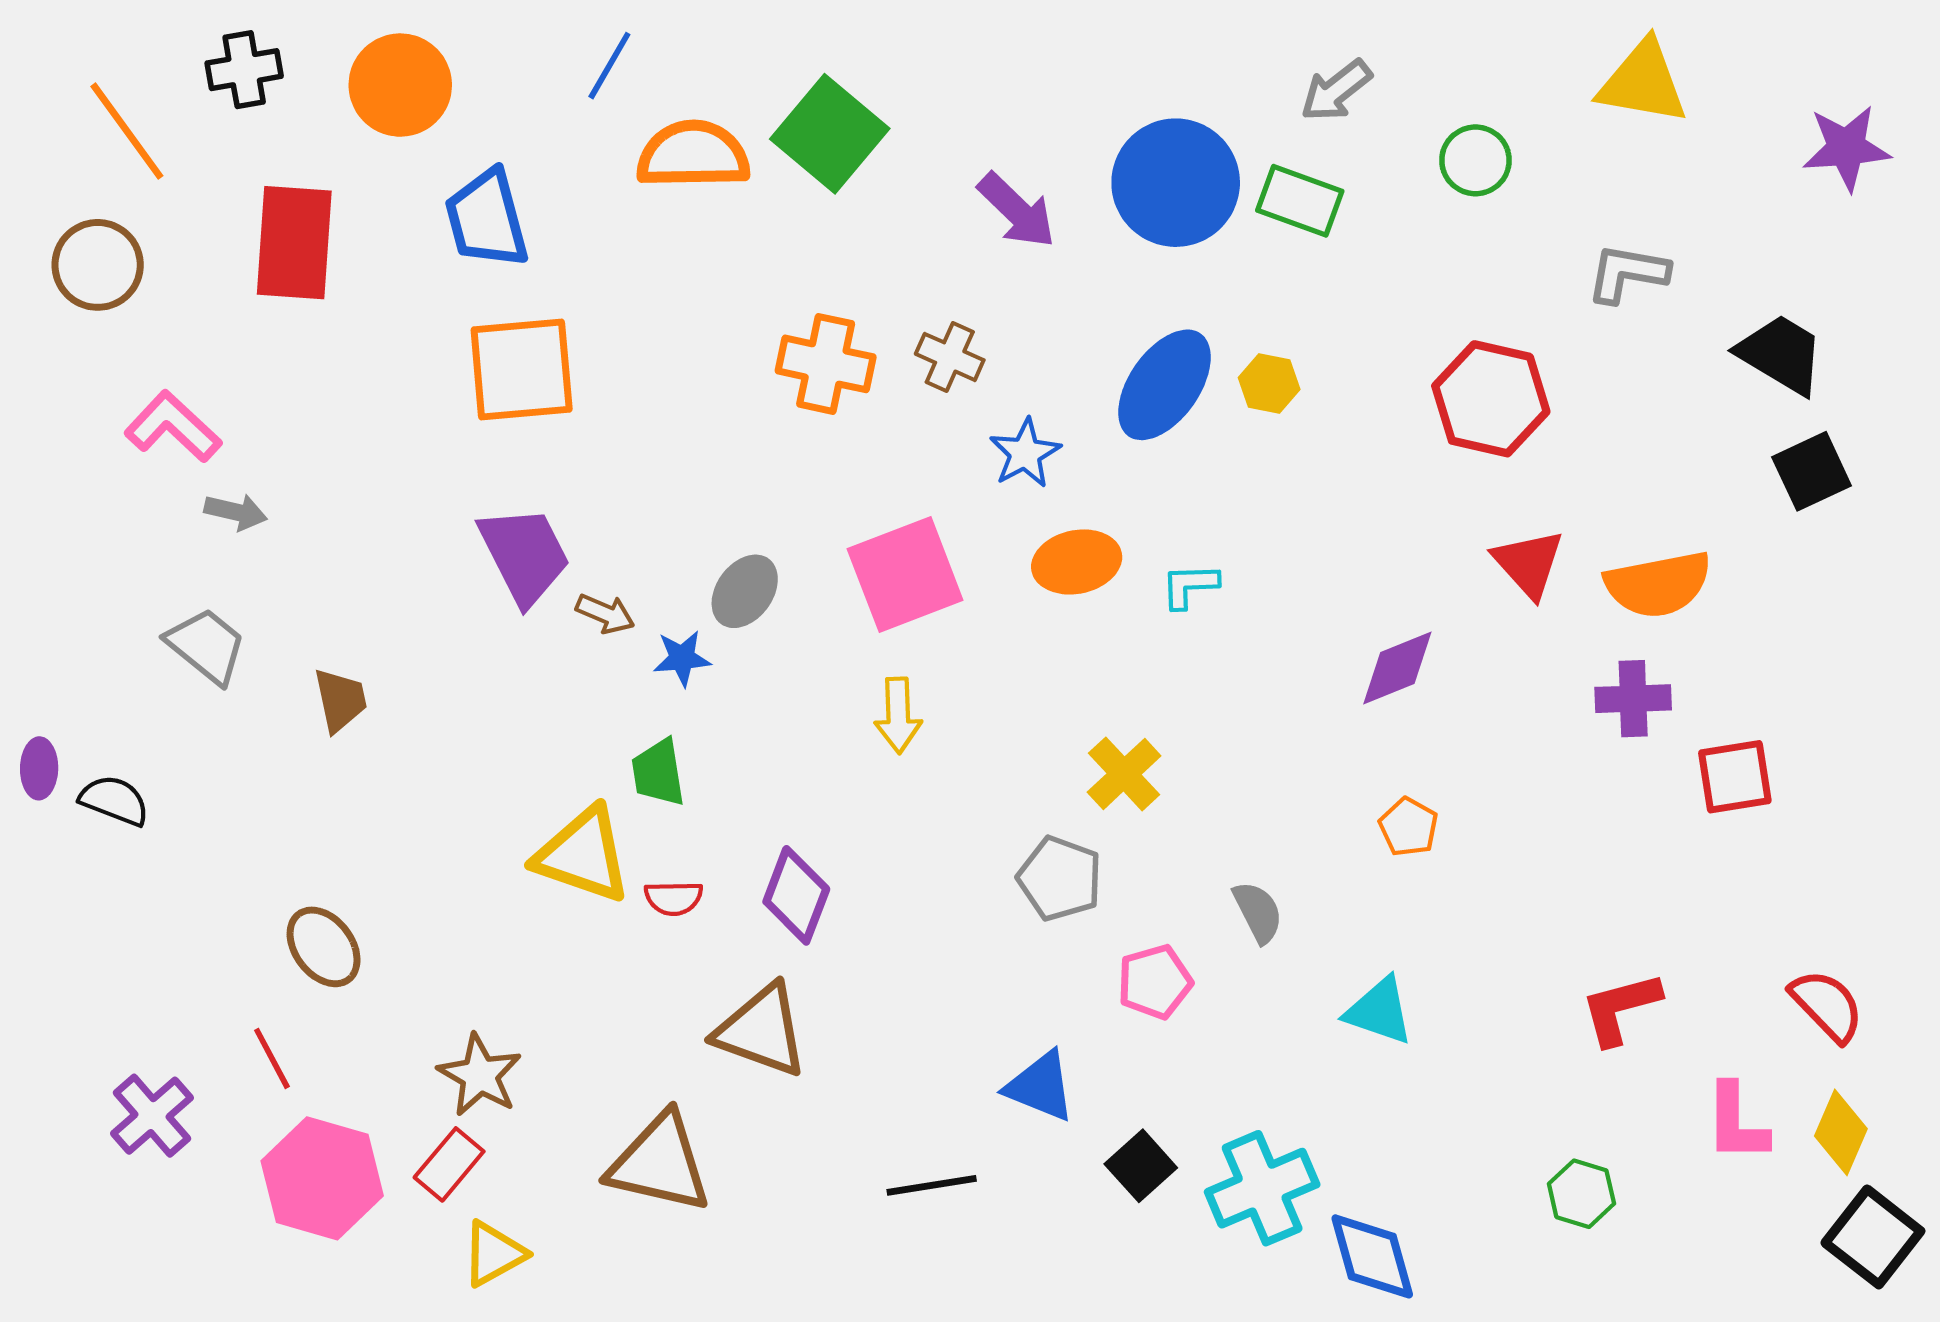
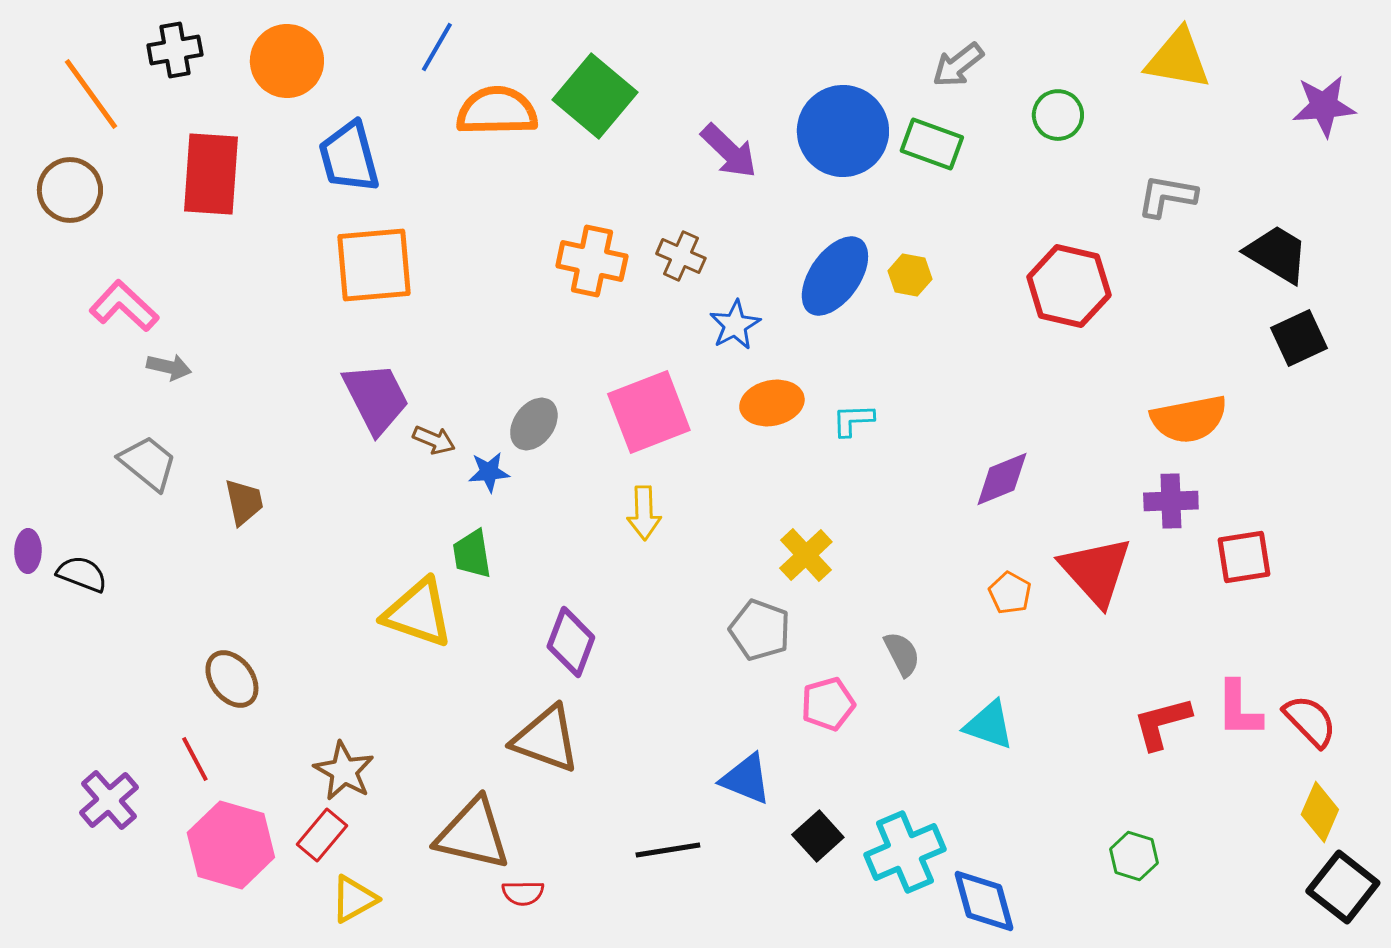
red triangle: (1528, 563) -> (1096, 571), moved, size x1.4
red semicircle: (674, 898) -> (523, 893), moved
pink L-shape: (1736, 1123) -> (1239, 709), moved

